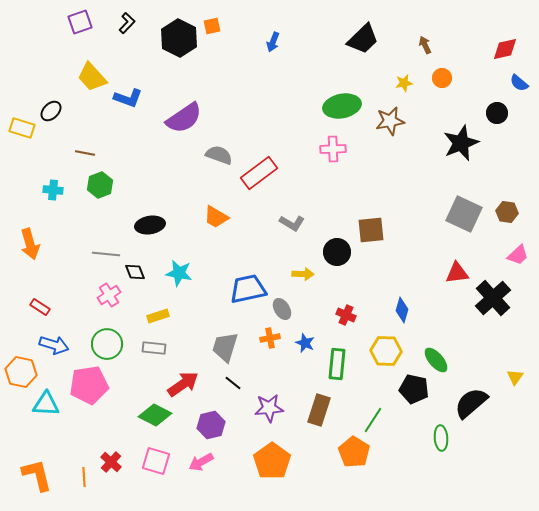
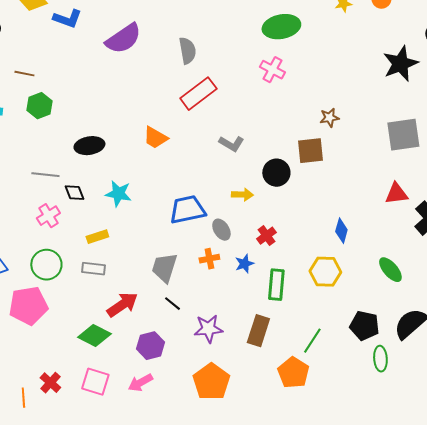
brown star: (390, 121) -> (329, 118), moved, size x0.7
pink cross: (333, 149) -> (272, 70), turned 30
gray semicircle: (219, 155) -> (187, 51), moved, turned 60
gray square: (464, 214) -> (403, 135), turned -33
red cross: (346, 315) -> (266, 236), moved, turned 30
blue star: (305, 343) -> (244, 264), turned 30
green ellipse: (436, 360) -> (390, 270), moved
black pentagon: (414, 389) -> (364, 326), moved

